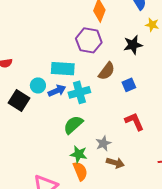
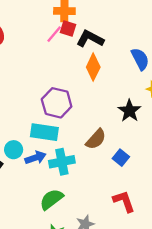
purple hexagon: (89, 40) -> (57, 103), moved
black star: (133, 45) -> (129, 111), turned -30
blue square: (129, 85) -> (121, 158), turned -32

